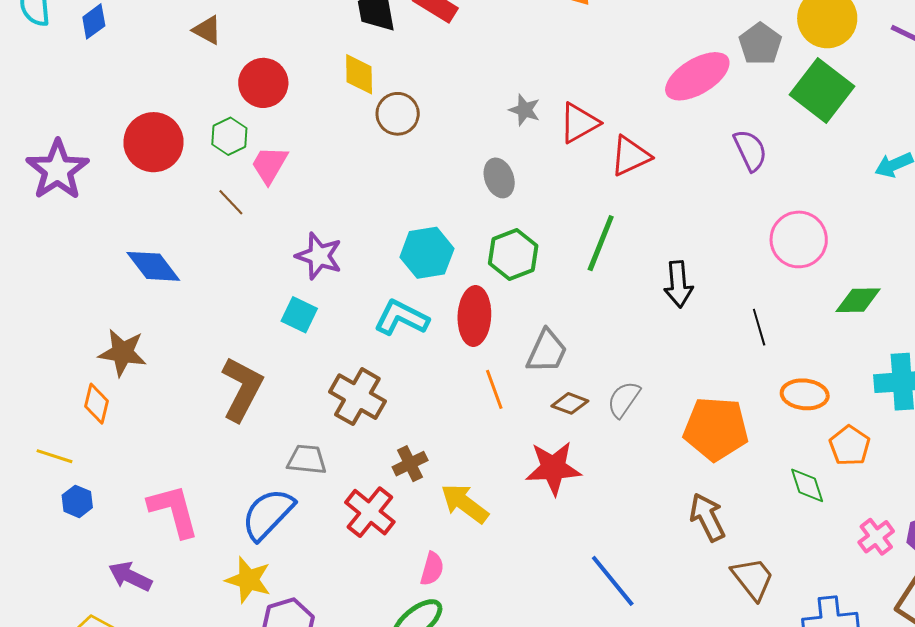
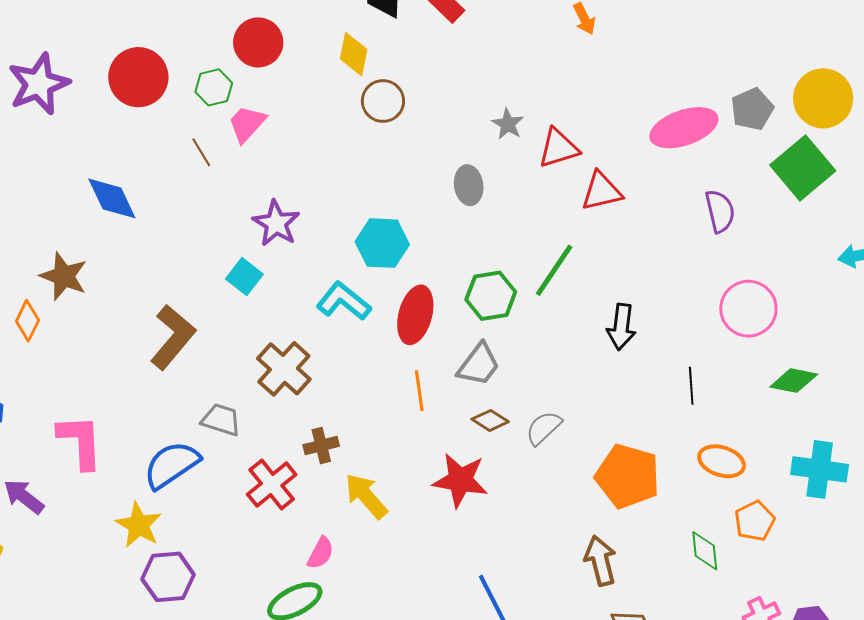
green hexagon: (513, 254) -> (491, 296), moved

